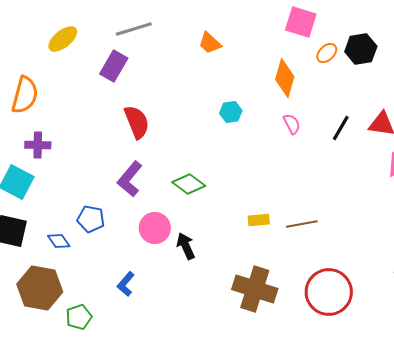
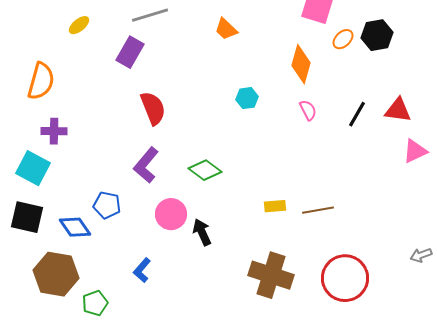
yellow ellipse: (63, 39) -> (79, 25), size x0.7
blue diamond: (59, 241) -> (75, 227), size x1.4

